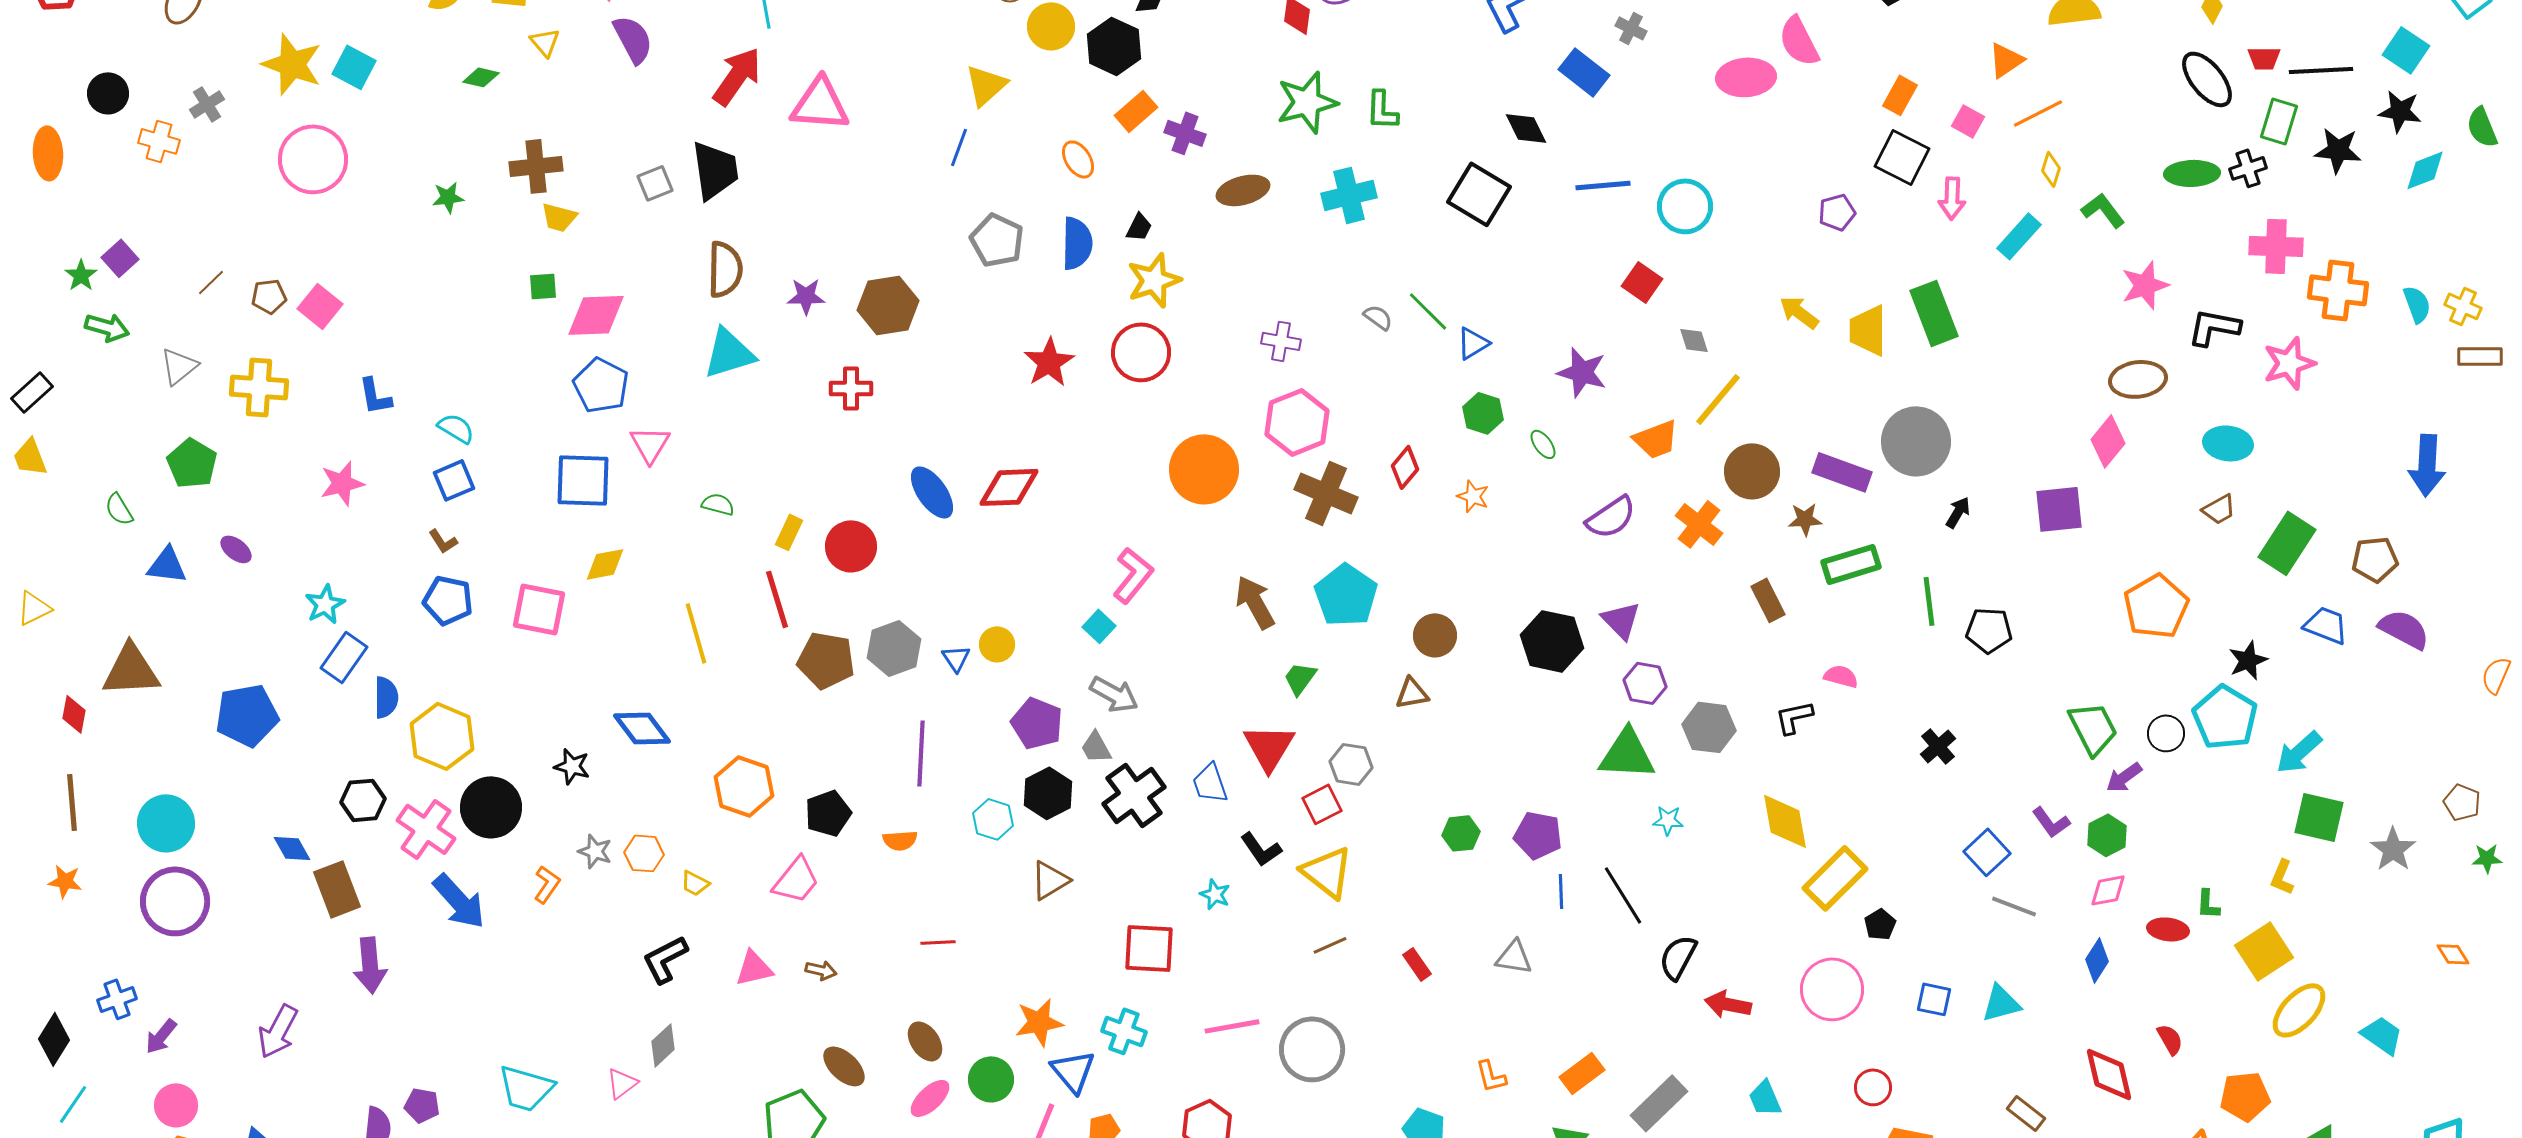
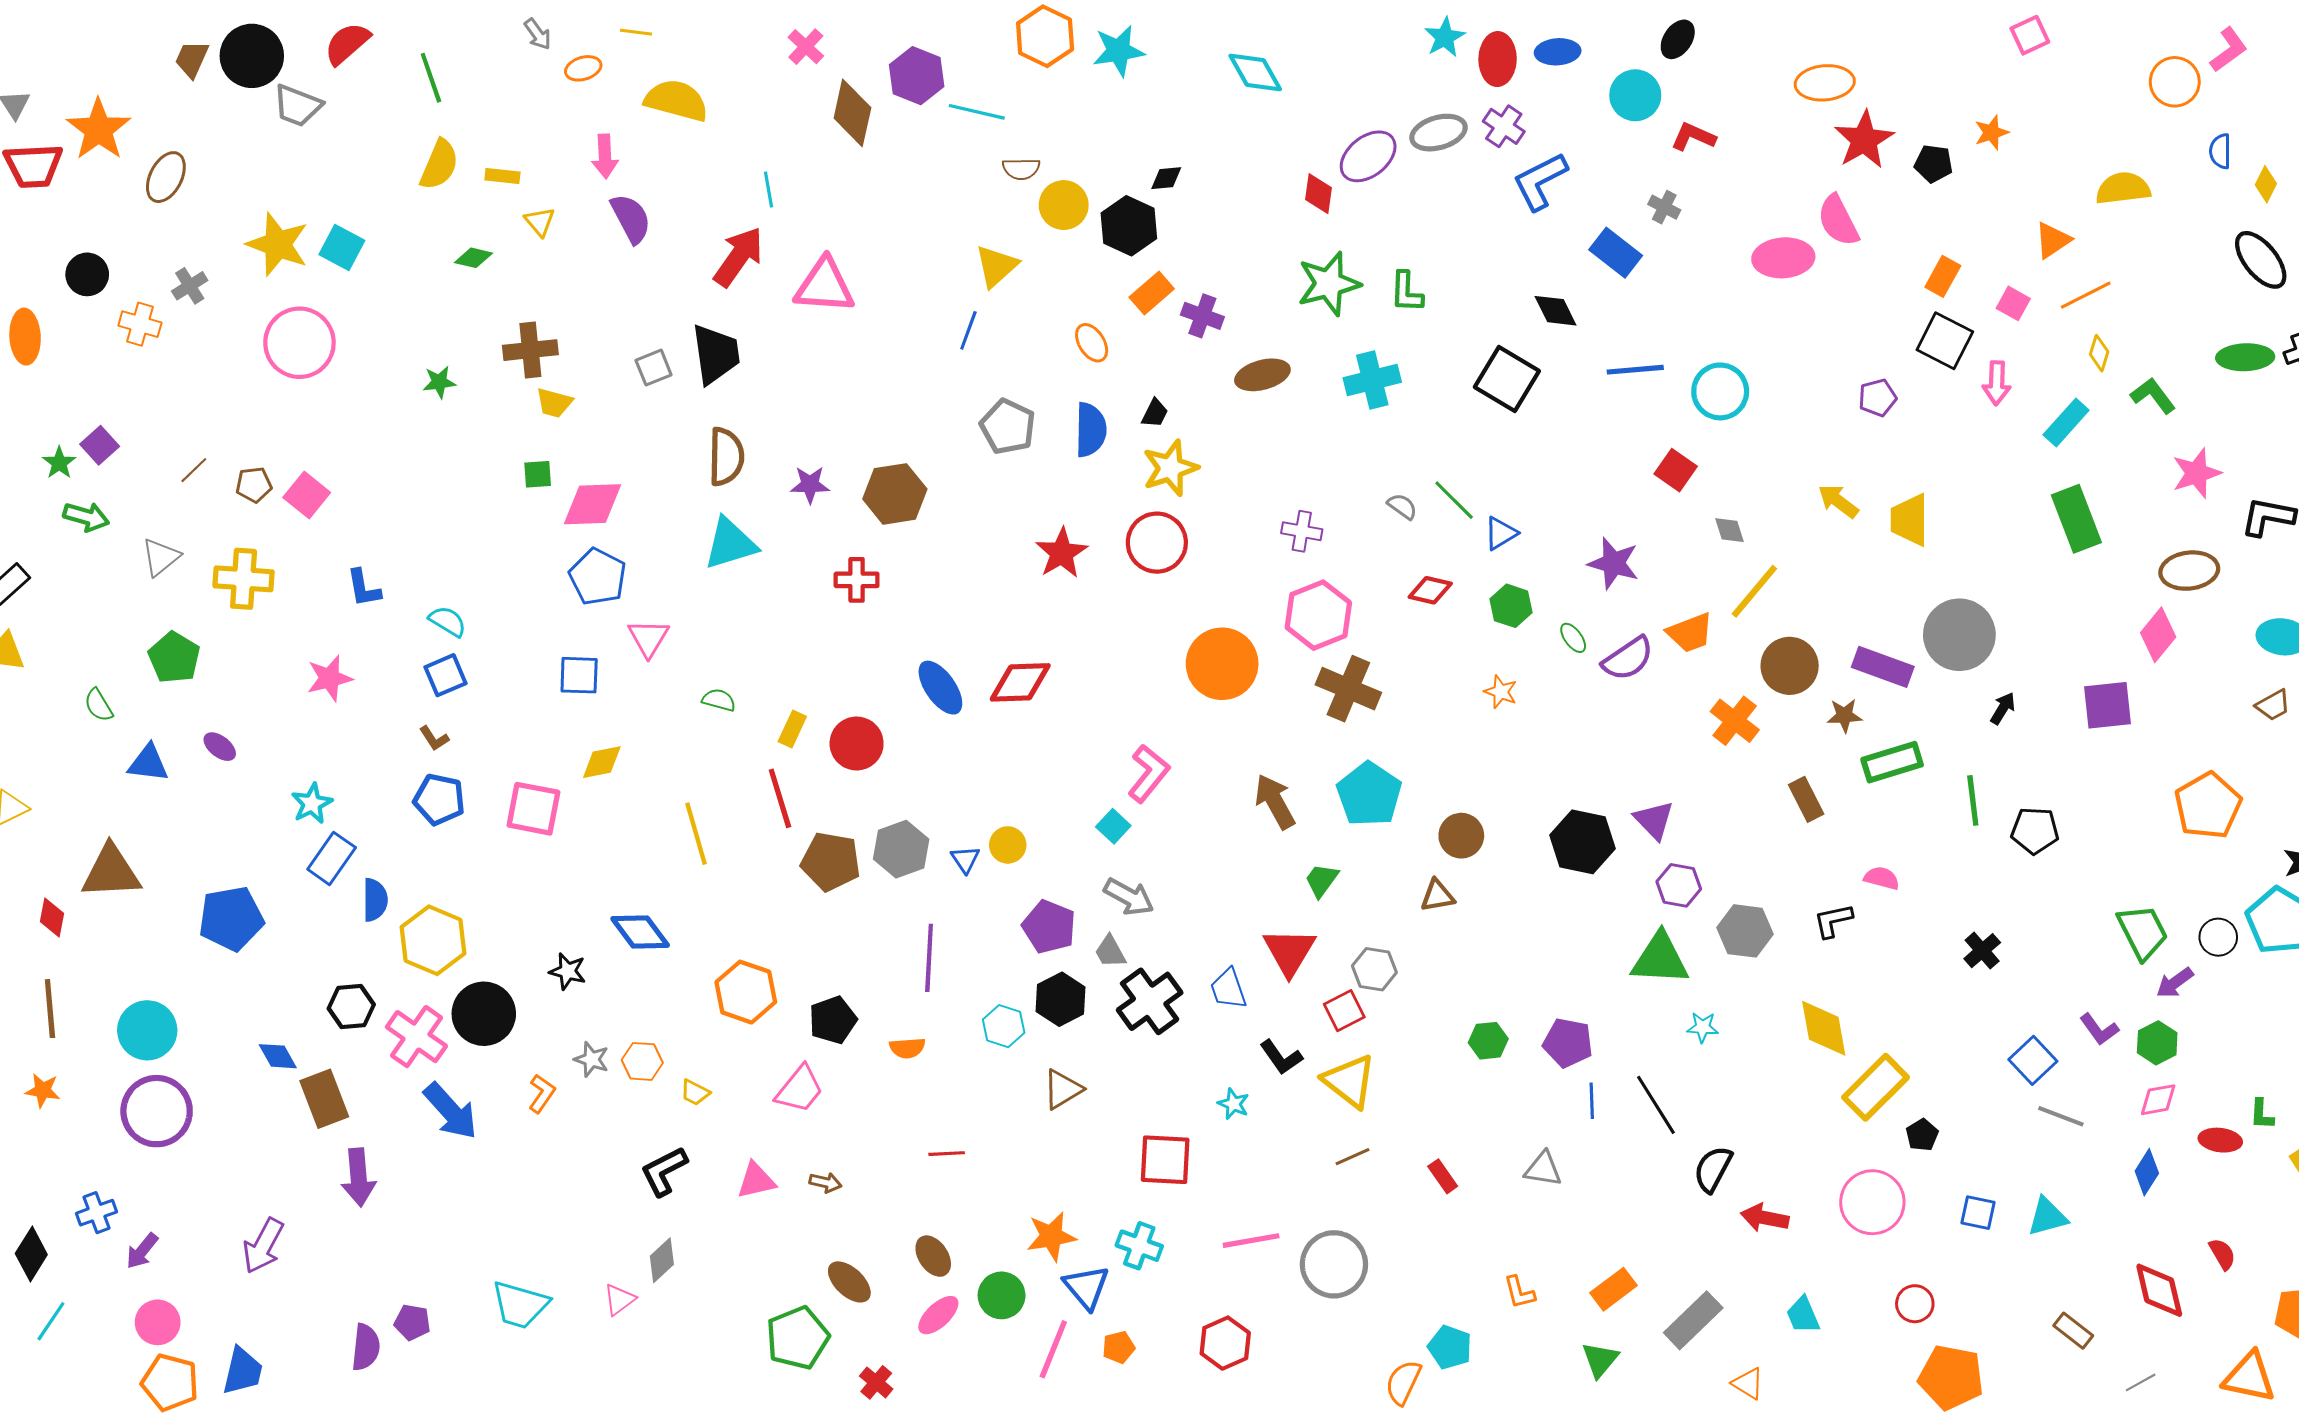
green rectangle: (1934, 313) -> (2076, 519), moved
red diamond: (1405, 467) -> (1430, 590), moved, turned 63
blue square: (583, 480) -> (579, 675), size x0.7
purple semicircle: (1611, 517) -> (1628, 659), moved

